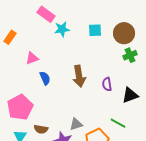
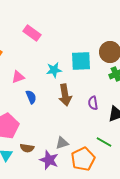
cyan star: (62, 29) -> (54, 70), moved
cyan square: (95, 30) -> (81, 61), moved, size x1.5

